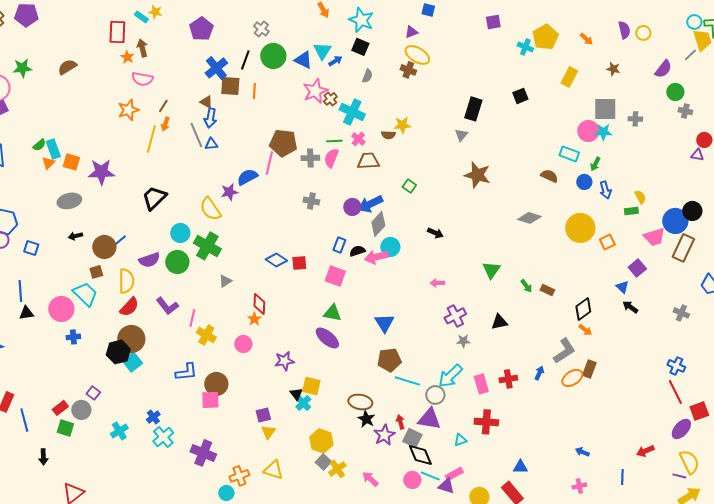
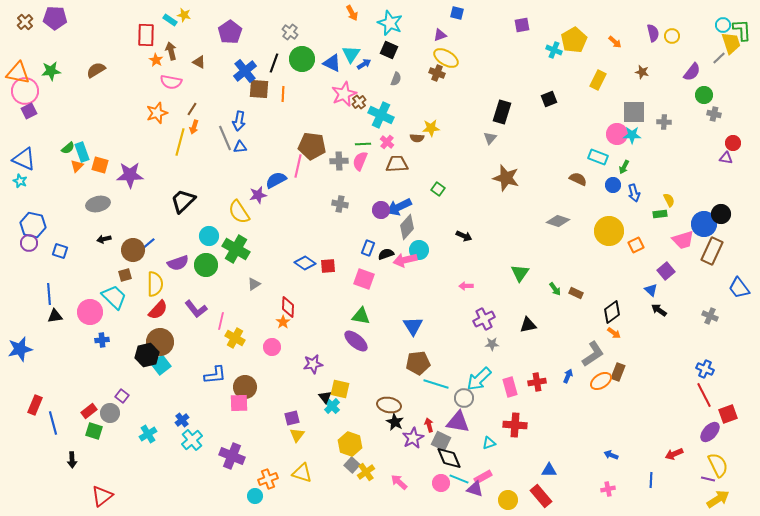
brown triangle: (206, 102) -> (199, 62), moved

